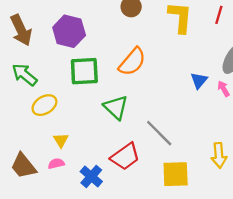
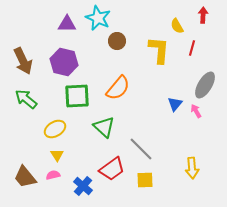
yellow ellipse: (44, 105) -> (55, 129), moved
yellow square: (176, 174) -> (145, 180), moved, size x0.7

